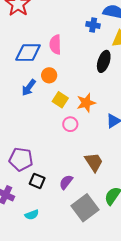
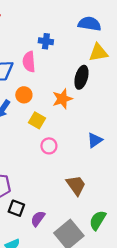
blue cross: (93, 25) -> (46, 41), moved
orange star: (86, 103) -> (62, 99), moved
purple semicircle: (66, 182) -> (38, 219), moved

